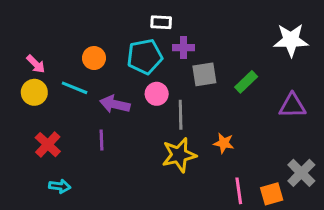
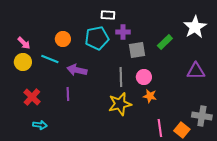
white star: (291, 40) -> (195, 27), turned -30
green rectangle: (246, 82) -> (165, 42), moved
pink circle: (157, 94) -> (144, 77), moved
gray cross: (301, 173) -> (202, 116), turned -36
orange square: (272, 194) -> (182, 130), turned -35

